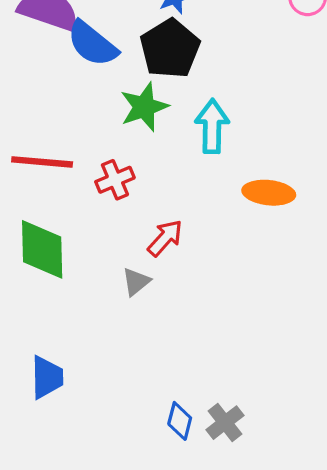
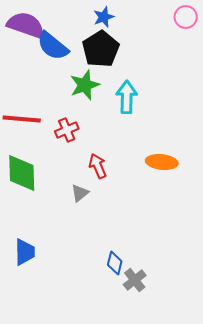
orange ellipse: (269, 193) -> (162, 162), moved
red arrow: (165, 238) -> (98, 166), turned -65
blue diamond: (180, 421) -> (115, 263), moved

